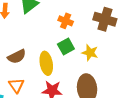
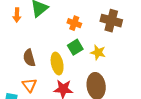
brown semicircle: (17, 57) -> (29, 58), turned 102

